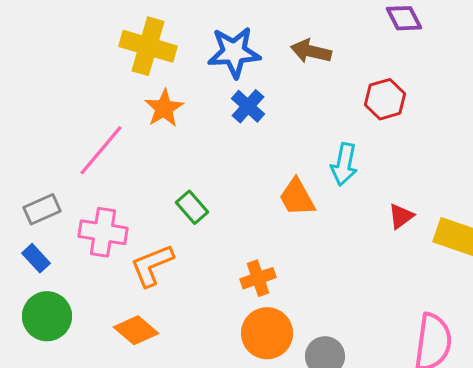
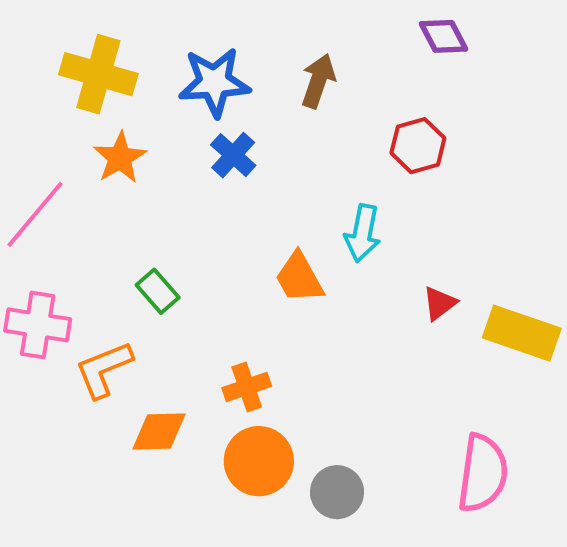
brown arrow: (311, 51) -> (318, 81), turned 96
orange diamond: (136, 330) -> (159, 431), moved, turned -42

